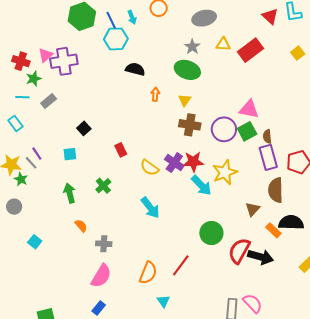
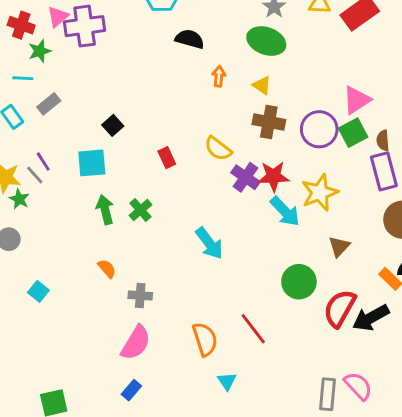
yellow triangle: (185, 100) -> (262, 85), turned -32
gray rectangle: (49, 101) -> (49, 104), moved
pink triangle: (249, 109) -> (357, 100), turned -45
cyan square: (70, 154) -> (92, 163), size x1.5
yellow semicircle: (150, 168) -> (218, 149), moved
green arrow: (70, 193) -> (105, 210), moved
brown triangle: (252, 209) -> (339, 247), moved
black arrow: (261, 257) -> (371, 318), turned 135
red line: (181, 265) -> (253, 329), turned -75
orange semicircle: (148, 273) -> (205, 339), turned -40

